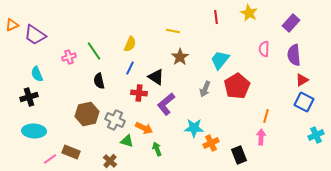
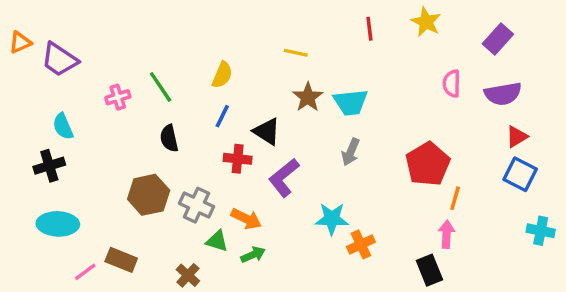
purple semicircle: (294, 55) -> (503, 94), turned -95
cyan trapezoid: (220, 60) -> (351, 102), moved, turned -135
red pentagon: (237, 86) -> (428, 164), moved
cyan cross: (316, 135) -> (541, 231), turned 35
green arrow: (157, 149) -> (253, 255), moved, turned 88
black rectangle: (239, 155) -> (429, 270), moved

